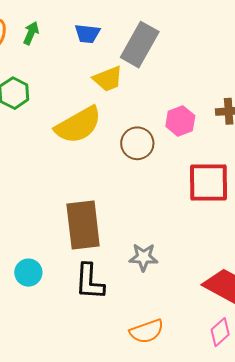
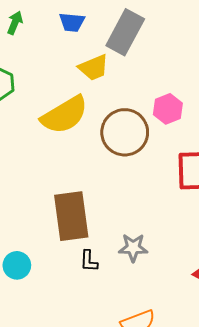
brown circle: (137, 143) -> (125, 132), size x1.4
black L-shape: (90, 282) -> (89, 261), moved, size x0.6

